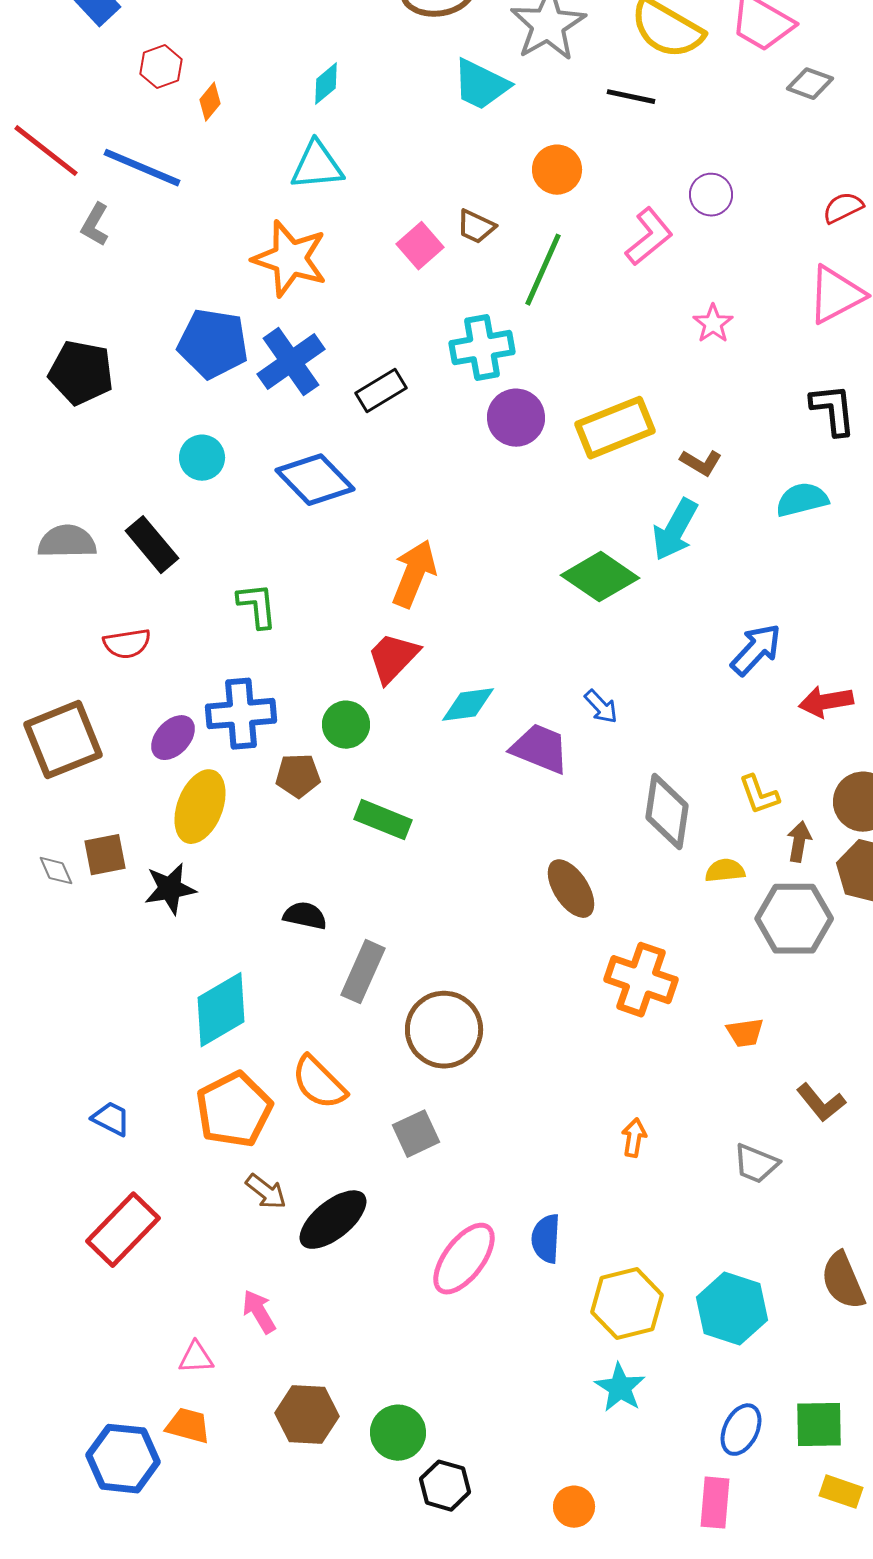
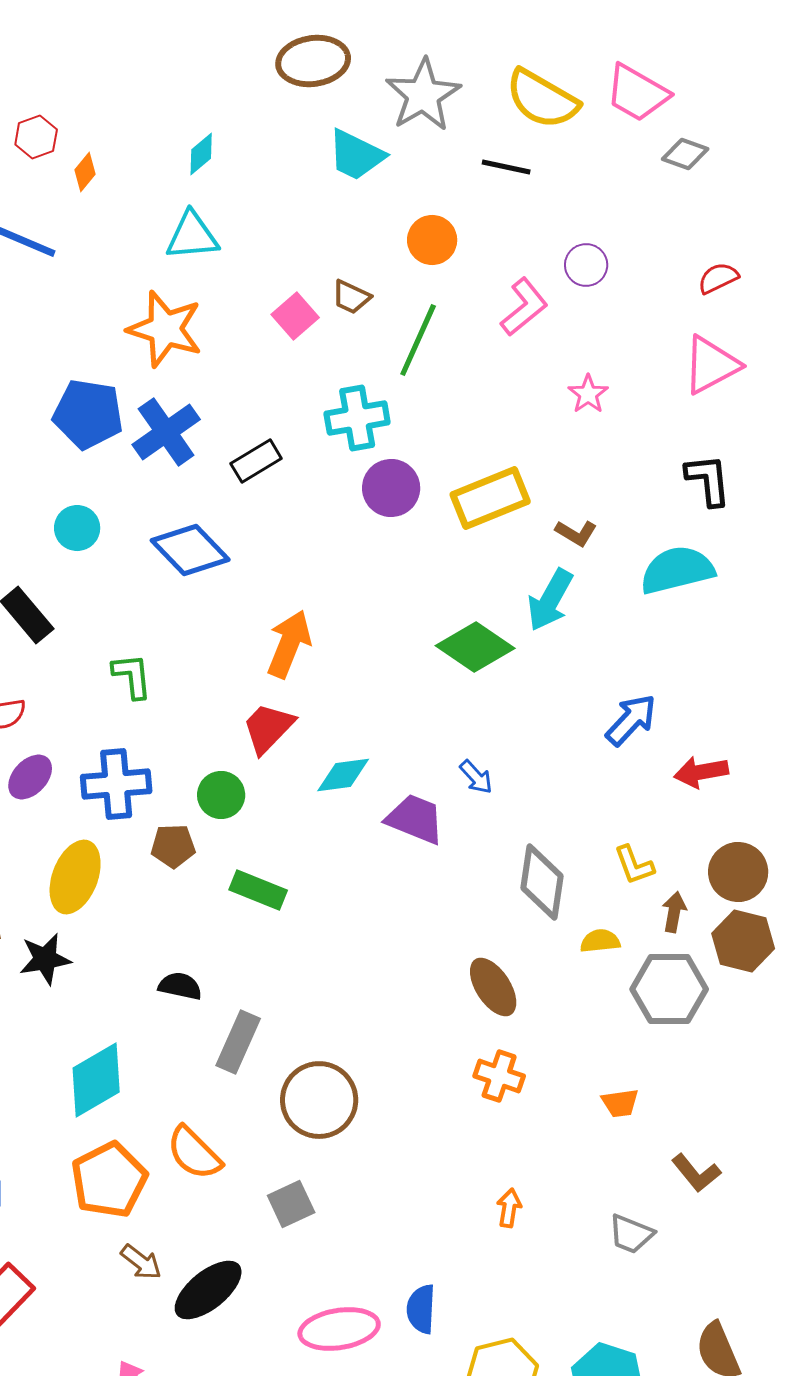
cyan semicircle: (802, 500) -> (677, 570), size x1.4
purple ellipse: (173, 738) -> (30, 777), moved
brown ellipse: (571, 889) -> (493, 987), moved
orange cross: (641, 980) -> (499, 1076), moved, size x0.7
pink ellipse: (464, 1259) -> (339, 1329), turned 44

